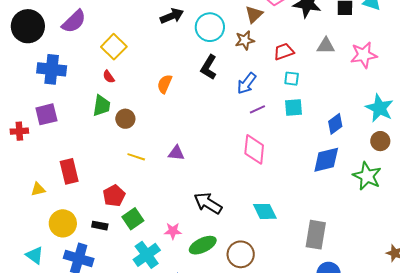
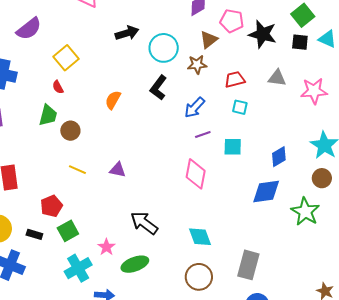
cyan square: (293, 108) -> (233, 147), moved
pink star: (173, 231) -> (106, 247), turned 30
brown circle: (241, 254) -> (199, 277), moved

